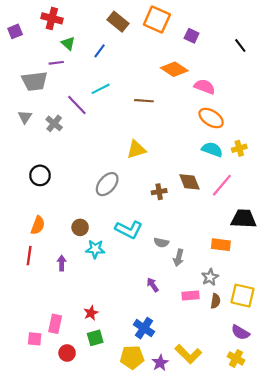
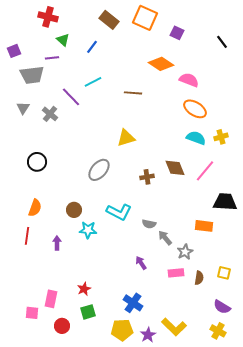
purple square: (15, 31) -> (14, 51), moved
gray arrow: (179, 258) -> (165, 238), turned 126
gray star: (210, 277) -> (185, 252), moved
yellow square: (242, 296) -> (224, 273), size x0.6

